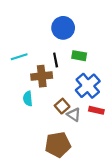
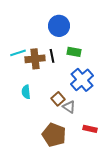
brown cross: (42, 76) -> (35, 59), moved
red rectangle: (96, 110) -> (90, 129), moved
brown pentagon: (58, 145) -> (54, 135), turned 30

